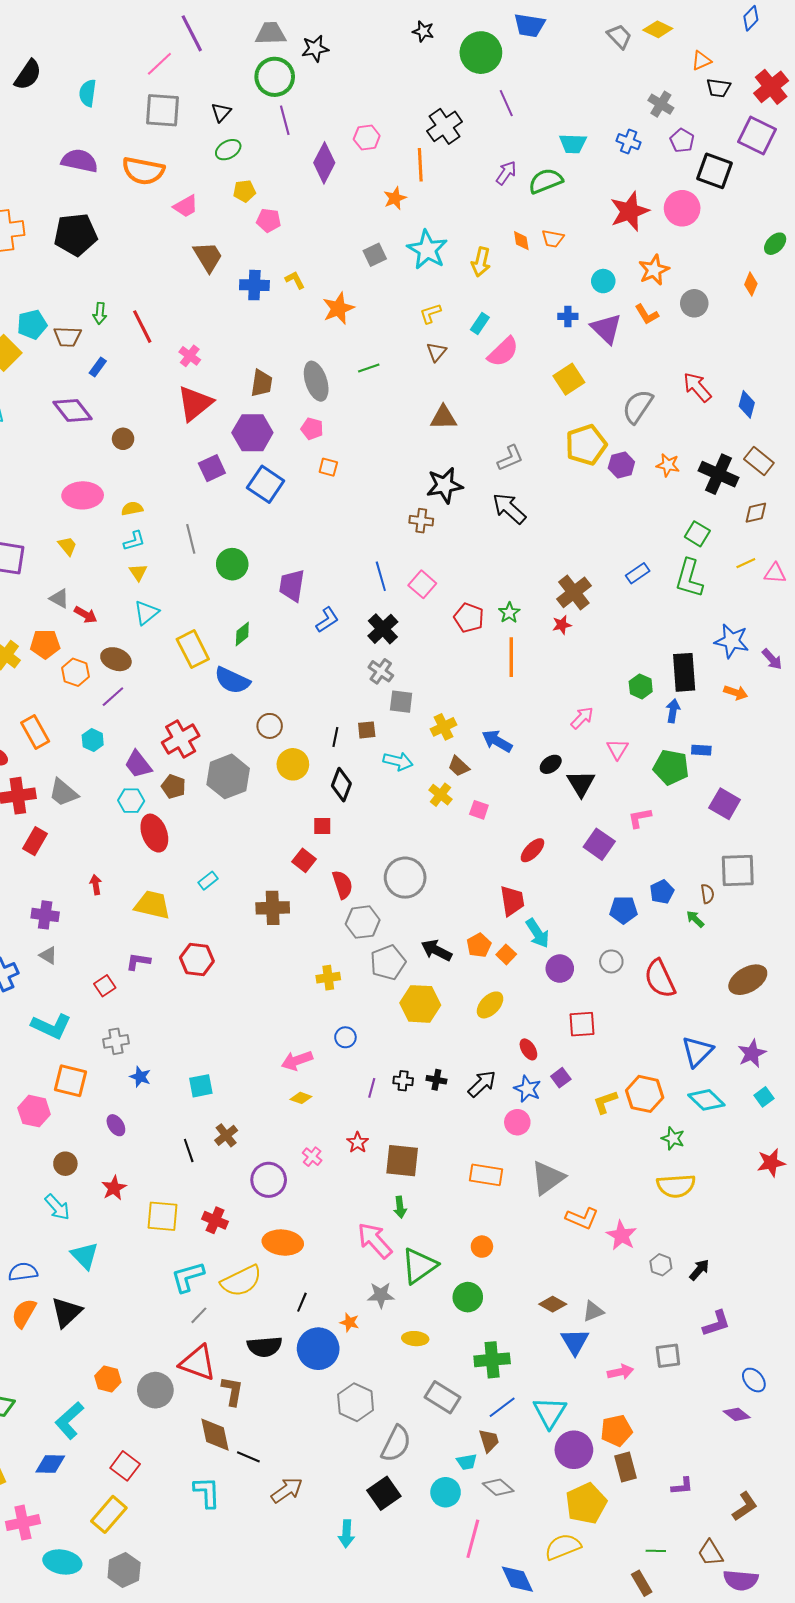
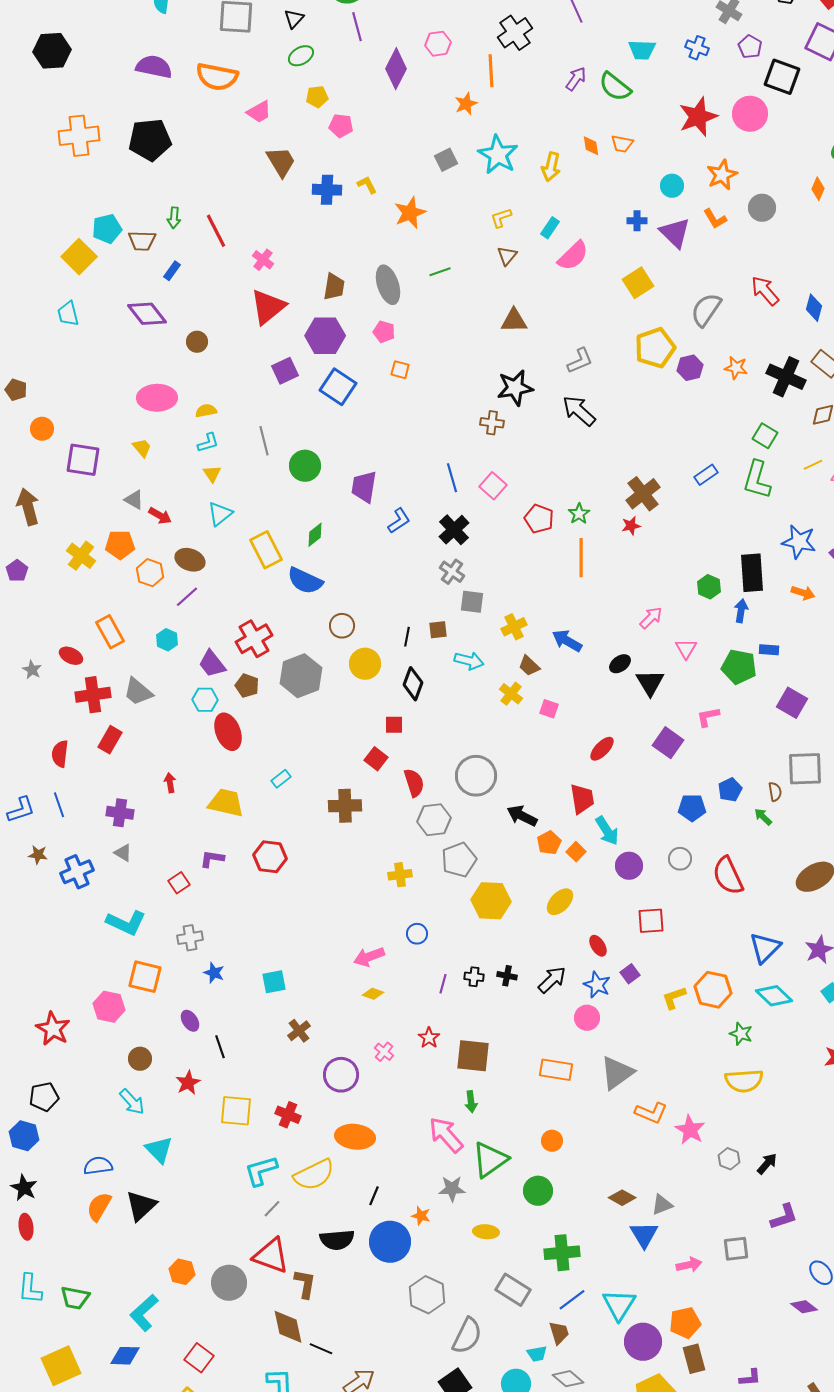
green semicircle: (546, 181) -> (615, 87), turned -120
black arrow: (436, 950) -> (522, 816), moved
black line: (189, 1151) -> (220, 1047), moved

